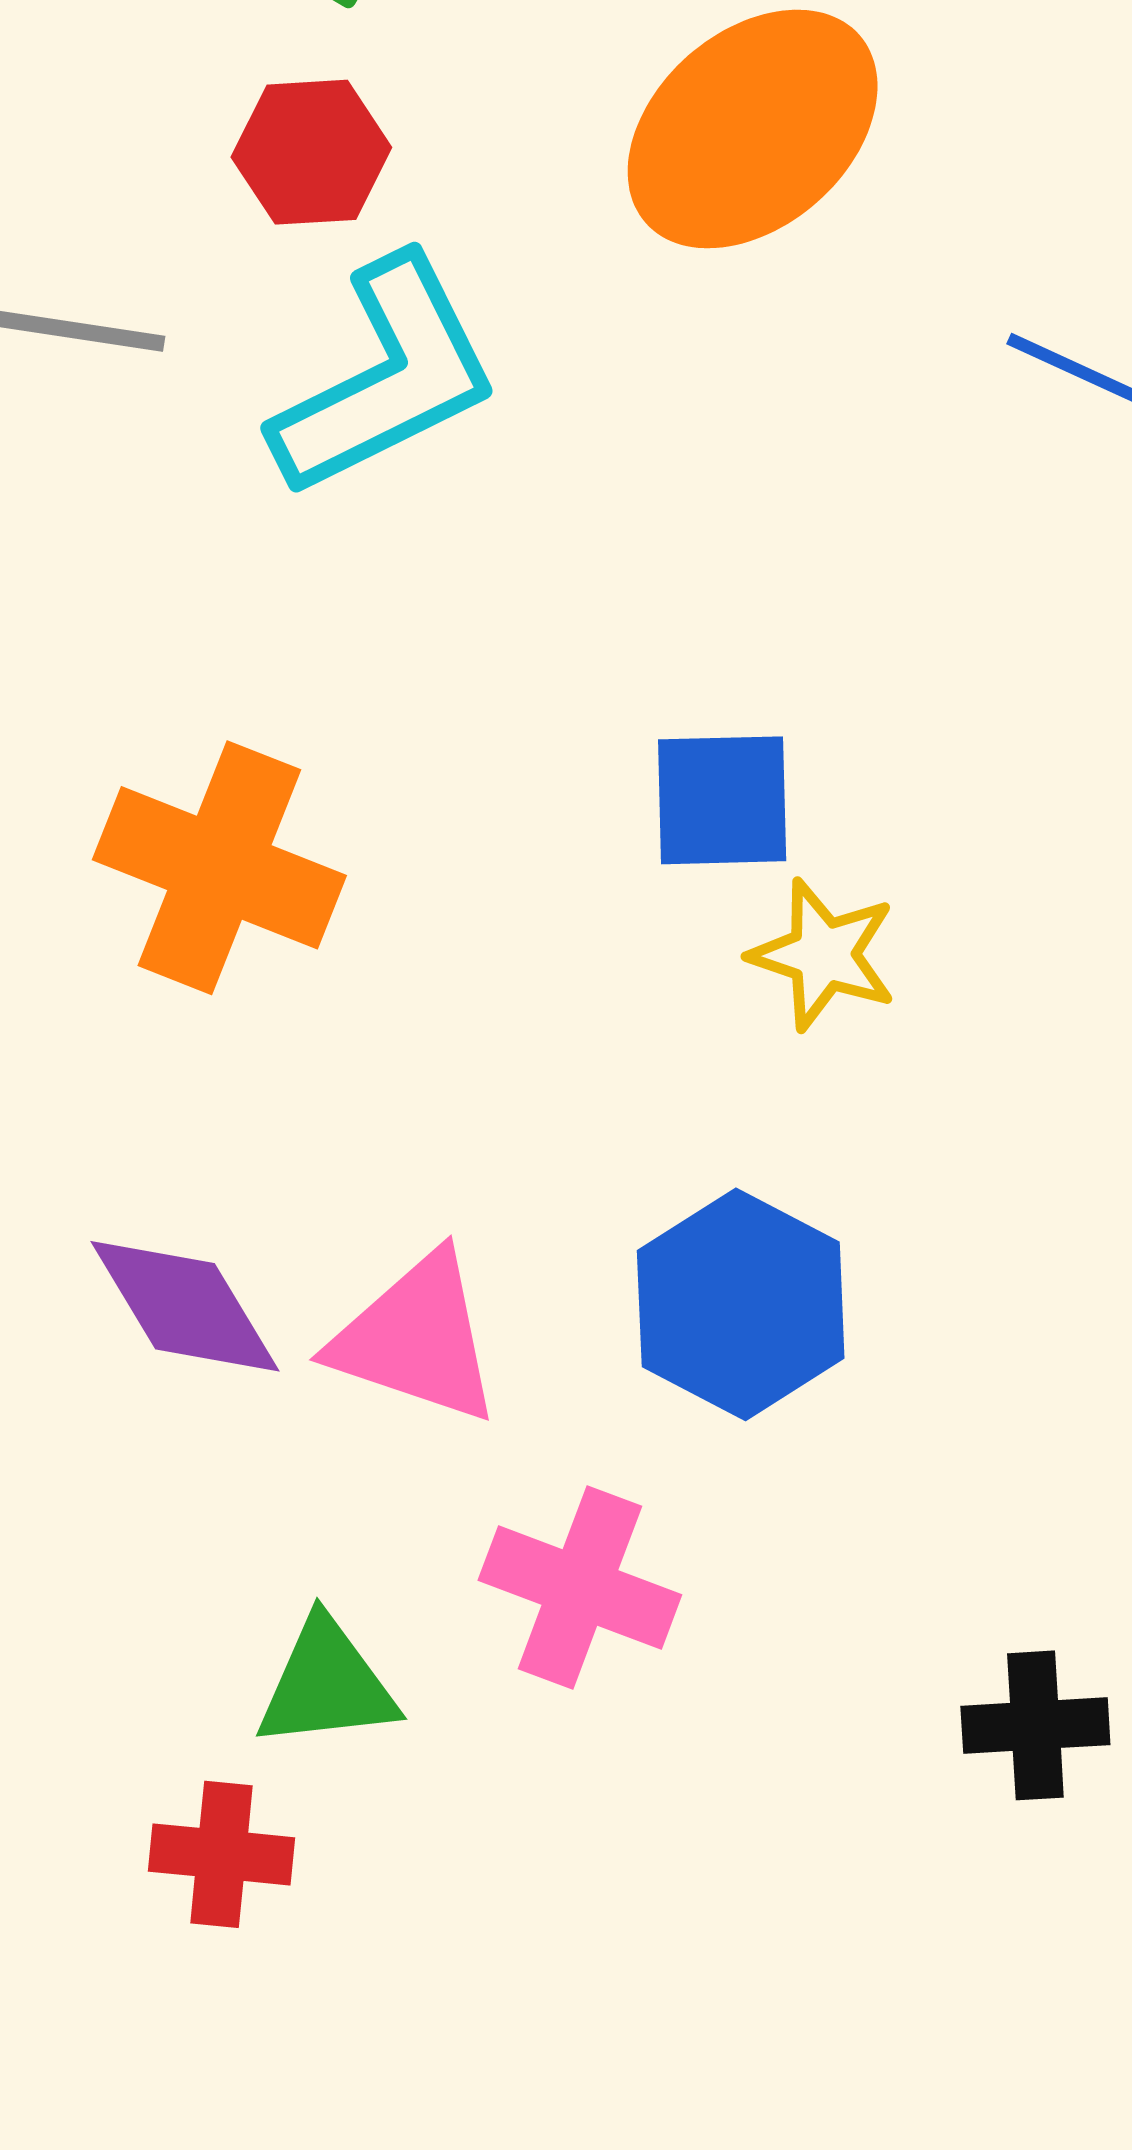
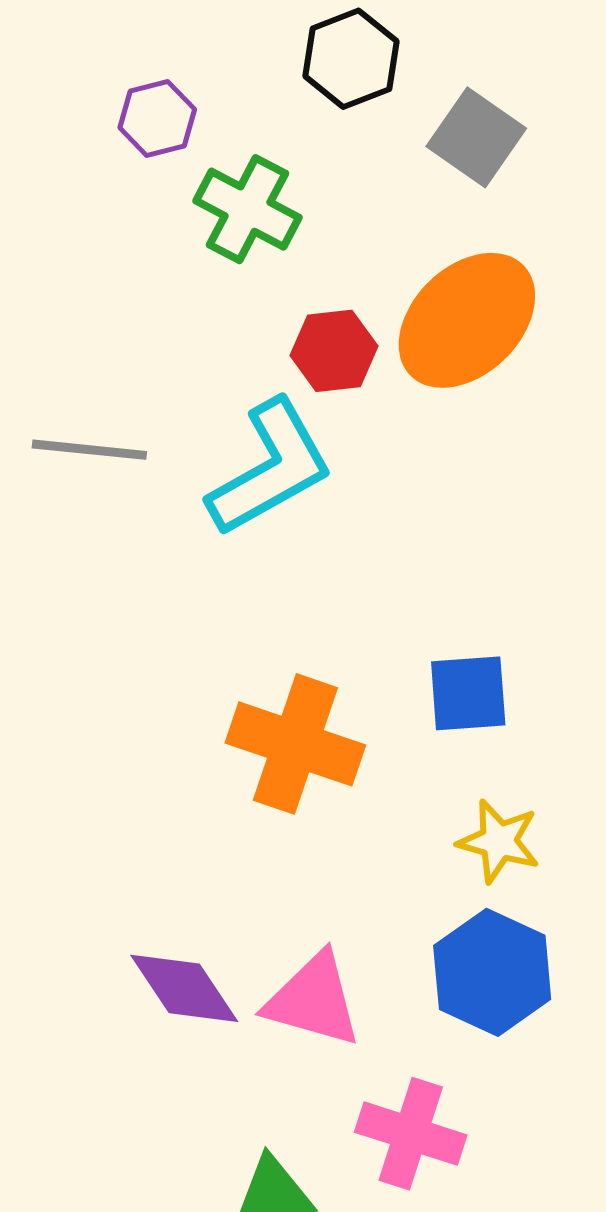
red hexagon: (311, 152) -> (334, 351), moved
orange cross: (219, 868) -> (295, 744), moved
yellow star: (823, 955) -> (499, 841), moved

